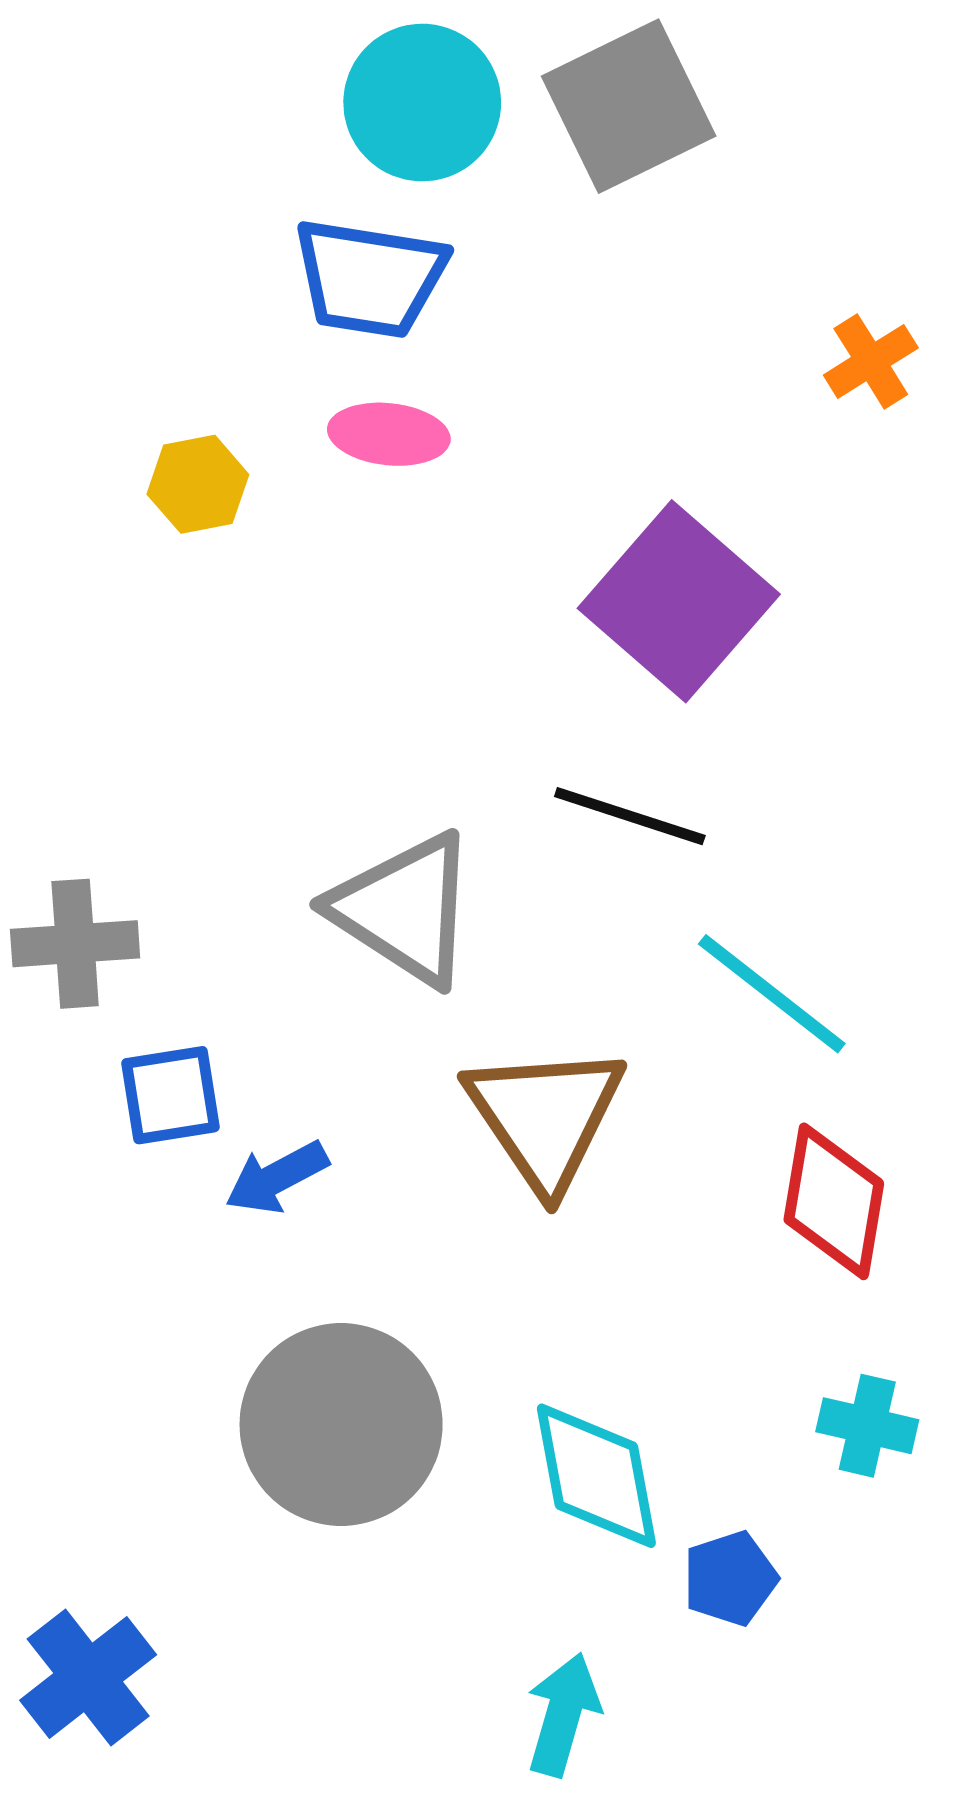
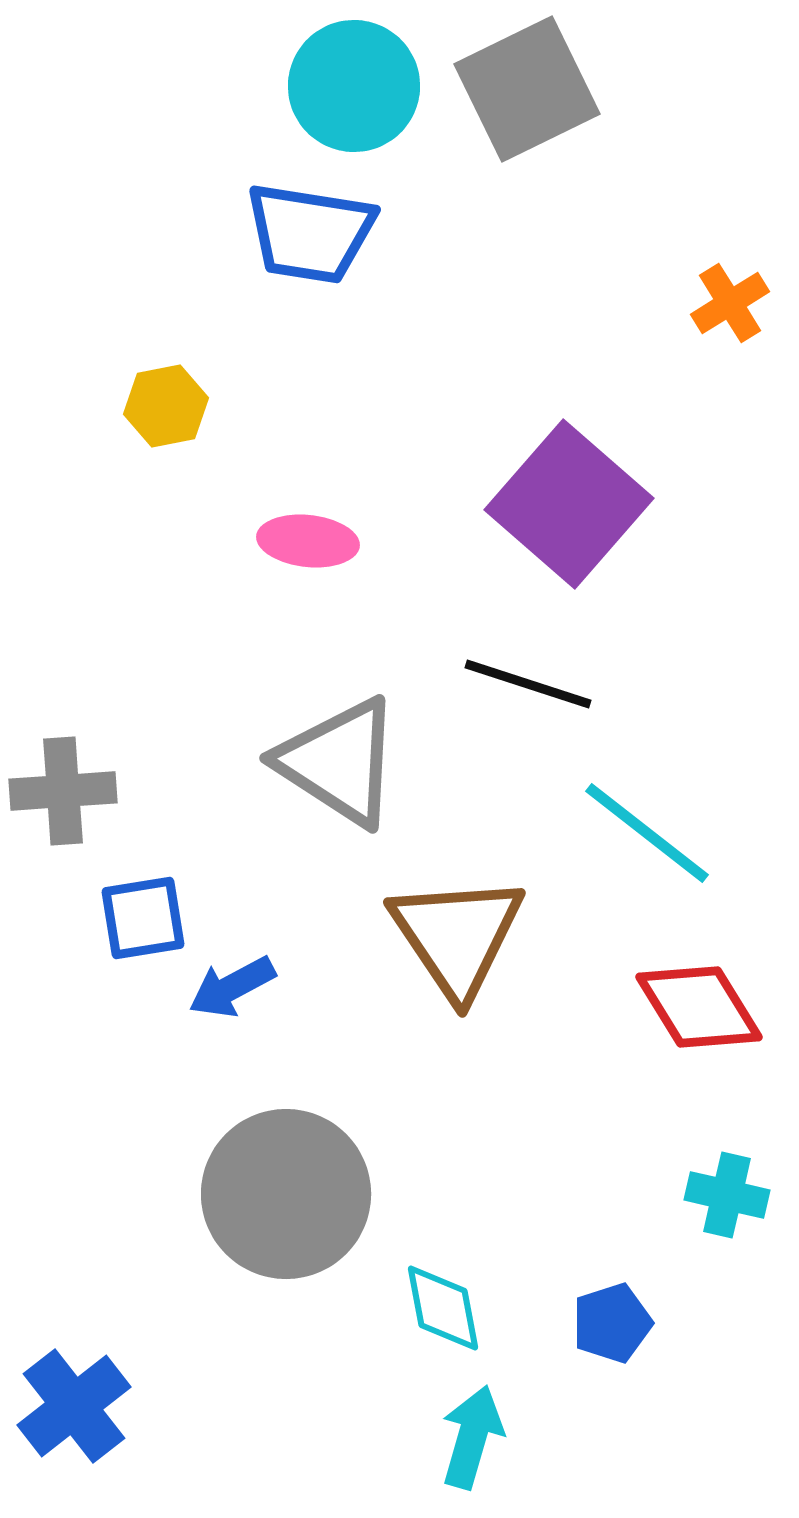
pink ellipse: (389, 434) -> (308, 541), moved
red diamond: (834, 1201) -> (699, 1007), turned -41
cyan diamond: (596, 1476) -> (443, 1308), moved, size x0.7

